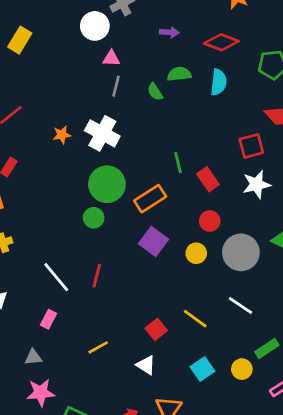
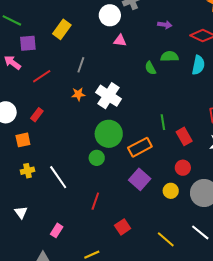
yellow rectangle: (20, 40) -> (62, 29), moved
gray line: (116, 86) -> (81, 65), moved
white line: (56, 277) -> (58, 177), moved
red square: (156, 329) -> (123, 227), moved

